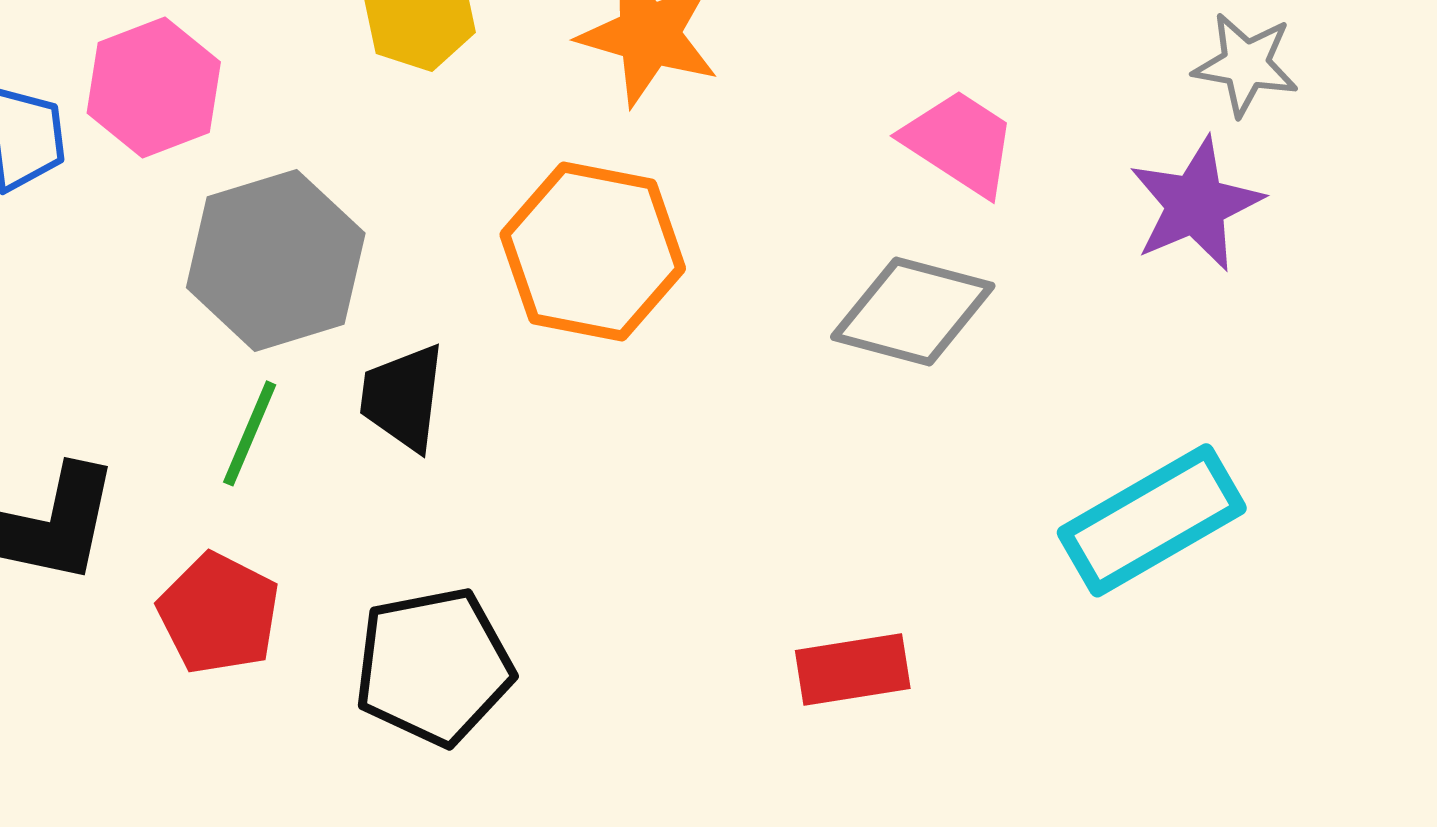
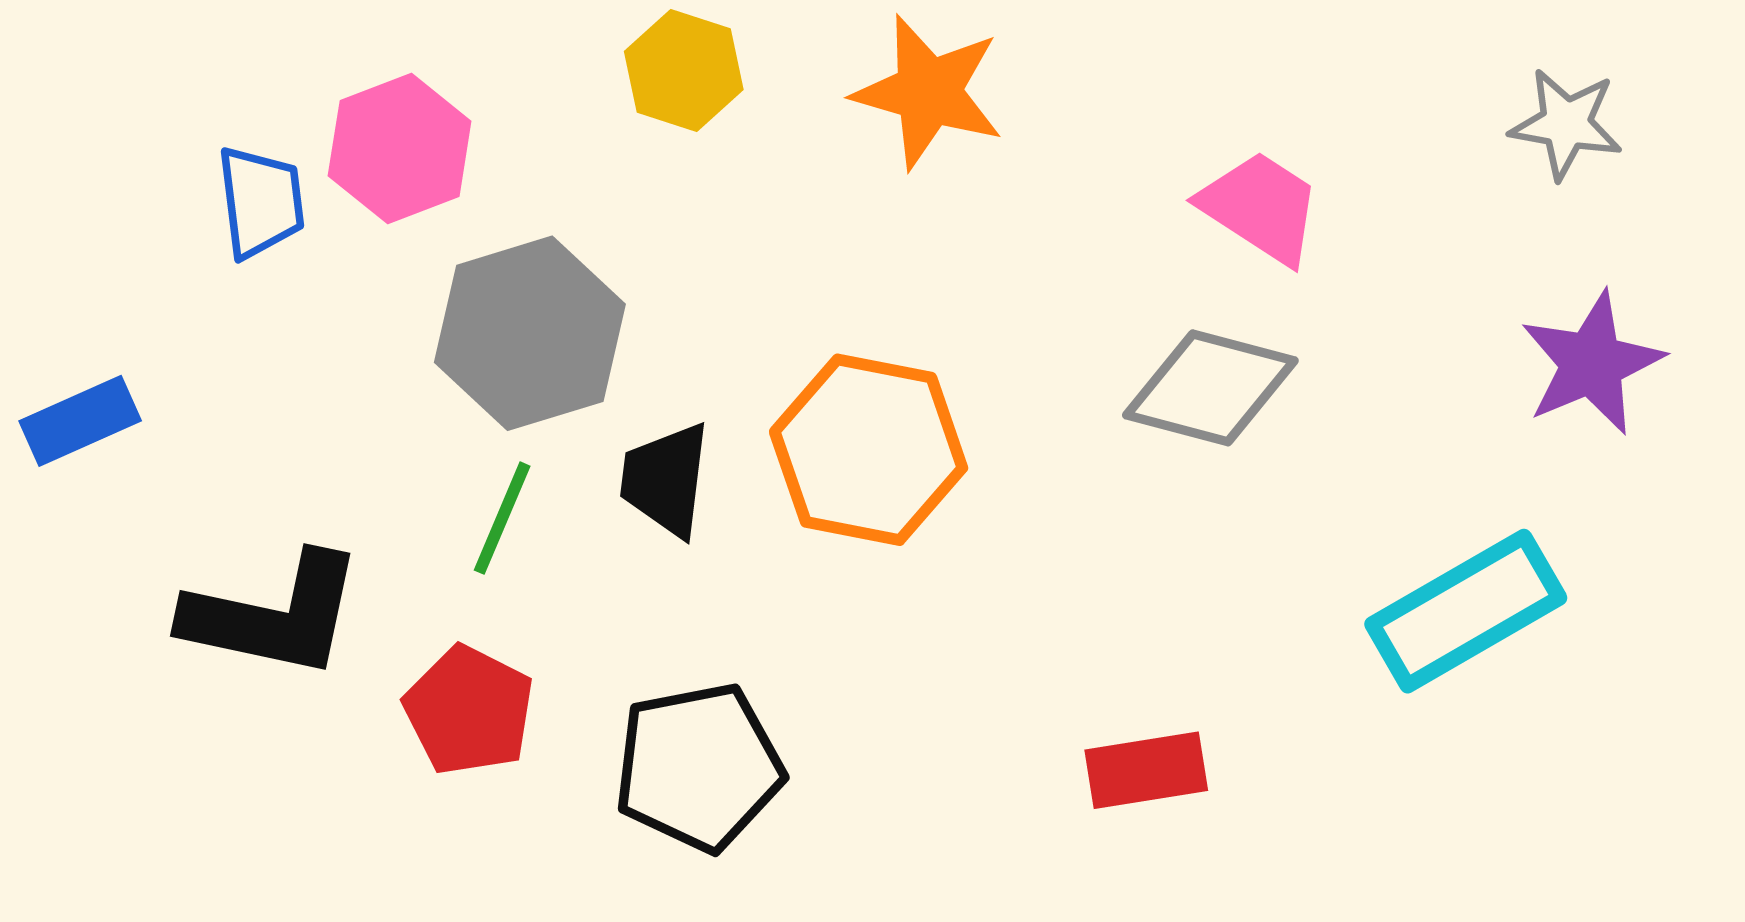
purple star: (1196, 204) -> (1592, 363), moved
orange hexagon: (593, 251) -> (869, 450), moved

